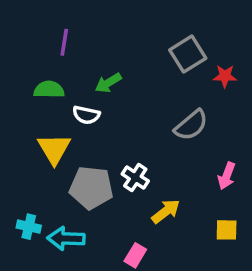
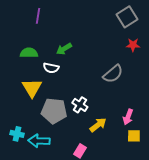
purple line: (64, 42) -> (38, 16), moved
gray square: (188, 54) -> (127, 17), moved
pink arrow: (227, 176) -> (128, 117), moved

